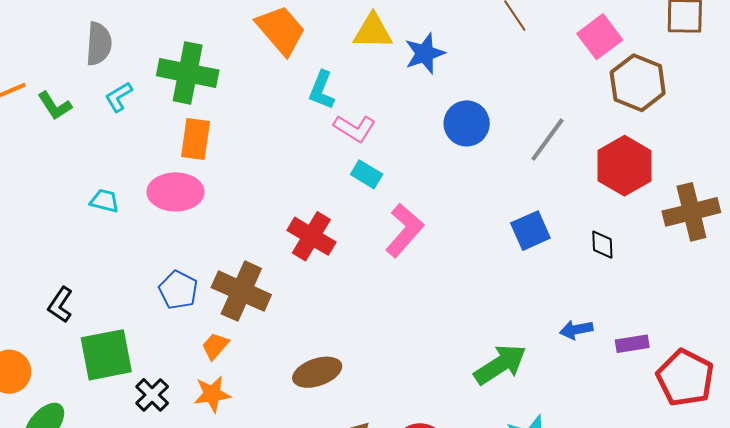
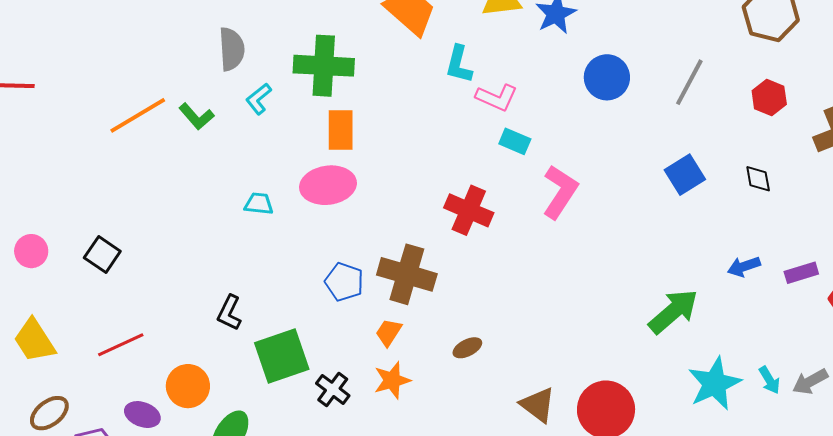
red hexagon: (625, 166) -> (769, 98), size x0.6
brown ellipse: (317, 372) -> (467, 348), moved, size x0.6

